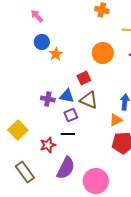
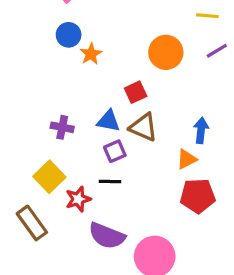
purple cross: (48, 99) -> (62, 127), moved
yellow square: (18, 130) -> (49, 177), moved
purple semicircle: (66, 168) -> (107, 236), turned 85
brown rectangle: (25, 172) -> (32, 223), moved

